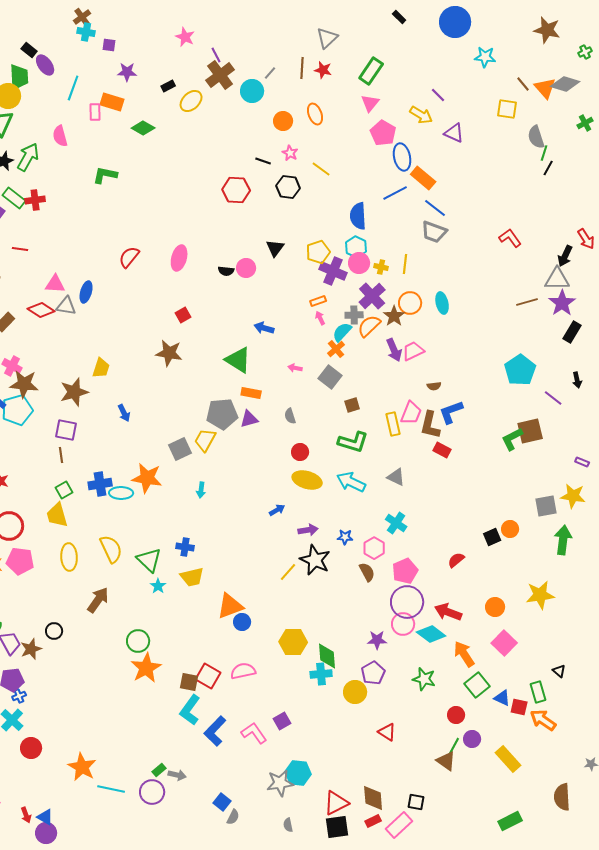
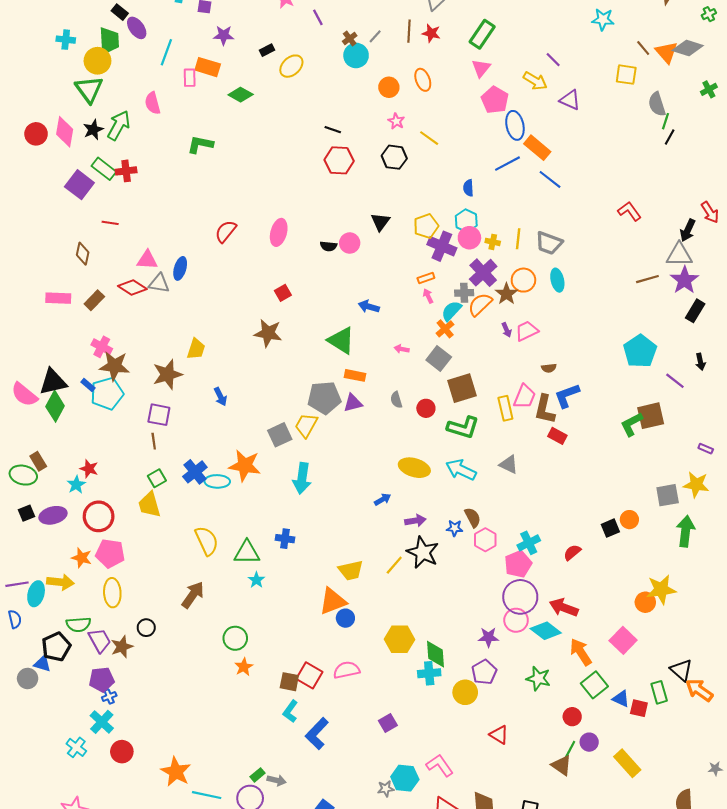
brown cross: (220, 75) -> (350, 39), moved, size x0.5
black line: (263, 161) -> (333, 130), moved
blue semicircle: (358, 216) -> (468, 188), size x0.6
gray trapezoid: (434, 232) -> (549, 243), moved
purple arrow: (394, 350) -> (506, 330), size x0.6
brown square: (352, 405) -> (462, 388), size x1.8
red circle: (300, 452) -> (426, 408), moved
blue cross: (100, 484) -> (195, 472), turned -30
cyan arrow: (201, 490) -> (302, 478), size x1.8
cyan cross: (396, 523) -> (529, 543), moved, turned 30
yellow ellipse: (69, 557) -> (112, 593), moved
green triangle: (149, 560) -> (247, 552), turned -44
brown semicircle: (367, 572) -> (473, 517), moved
yellow trapezoid: (192, 577) -> (351, 570), moved
orange circle: (495, 607) -> (645, 602), moved
orange star: (146, 668) -> (244, 667), size x0.6
black triangle: (559, 671) -> (681, 670), size x1.6
cyan L-shape: (190, 710) -> (290, 711), size x0.7
orange arrow: (543, 720) -> (699, 690), moved
pink L-shape: (254, 733) -> (440, 765), moved
gray star: (280, 783) -> (386, 789), size x0.6

